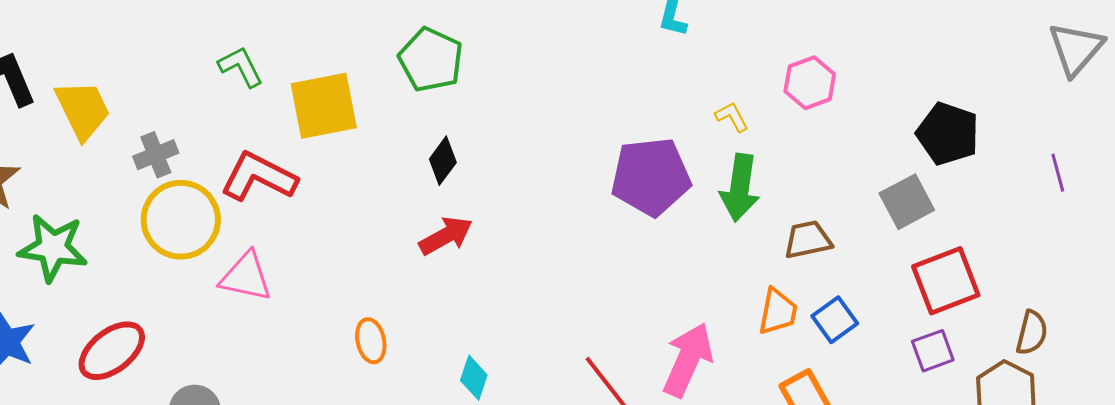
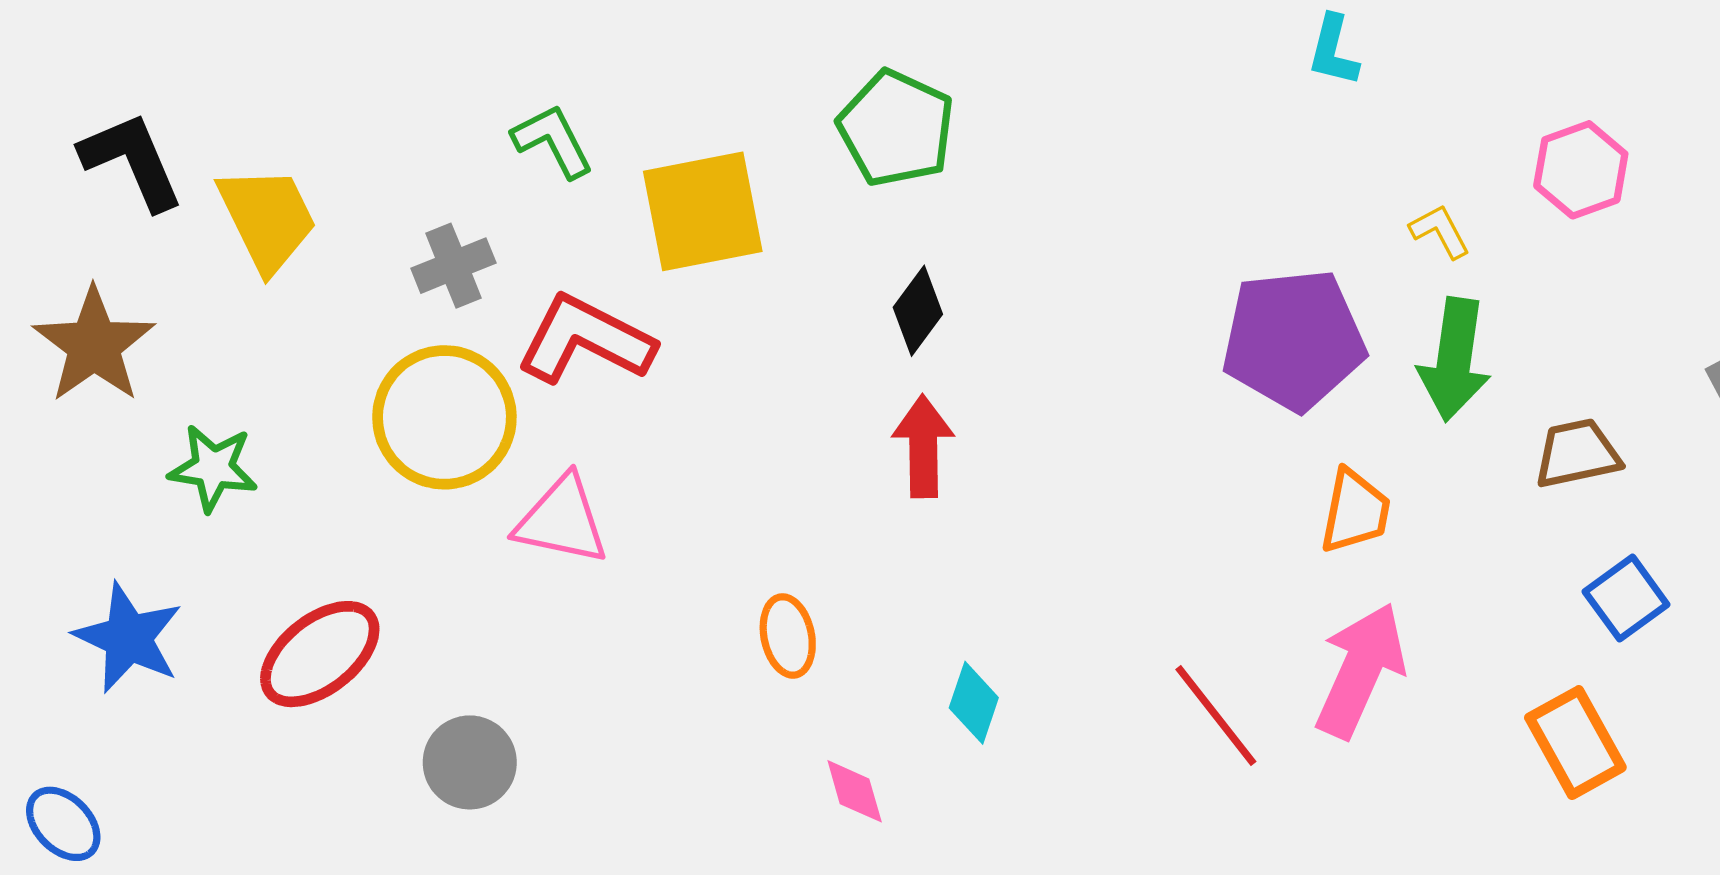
gray cross: (156, 155) -> (453, 266), moved
red arrow: (446, 236) -> (923, 446), turned -62
green star: (53, 248) -> (213, 468), size x0.7
orange trapezoid: (778, 312) -> (1355, 511), moved

